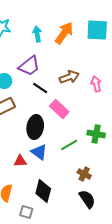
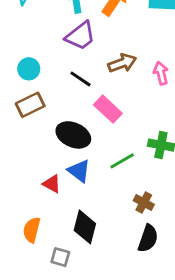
purple trapezoid: (29, 66) -> (80, 36), moved
black ellipse: (35, 127) -> (73, 135), turned -75
red triangle: (20, 161) -> (52, 184), turned 32
black semicircle: (87, 199) -> (148, 238), turned 54

